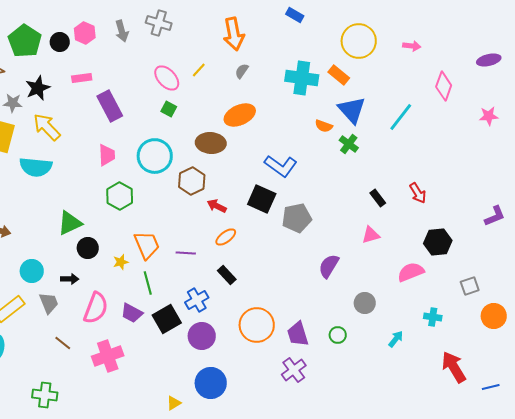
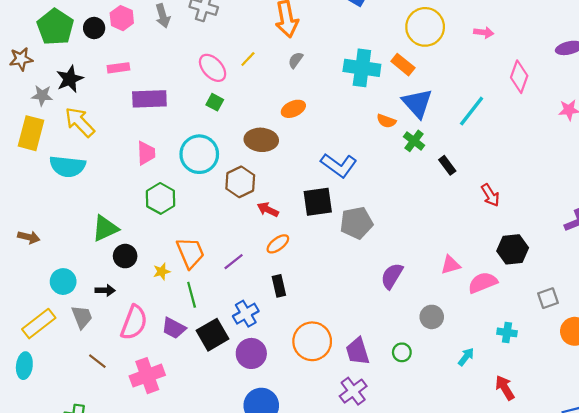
purple rectangle: (110, 106) -> (149, 99), turned -64
orange ellipse: (240, 115) -> (293, 109), size x0.7
black rectangle: (378, 198) -> (447, 165), moved
black square: (262, 199) -> (318, 202), turned -32
pink triangle: (371, 235) -> (451, 265), moved
purple line: (186, 253) -> (234, 262), turned -42
black rectangle: (227, 275) -> (279, 286), turned 30
red arrow: (454, 367) -> (505, 388), moved, size x0.7

